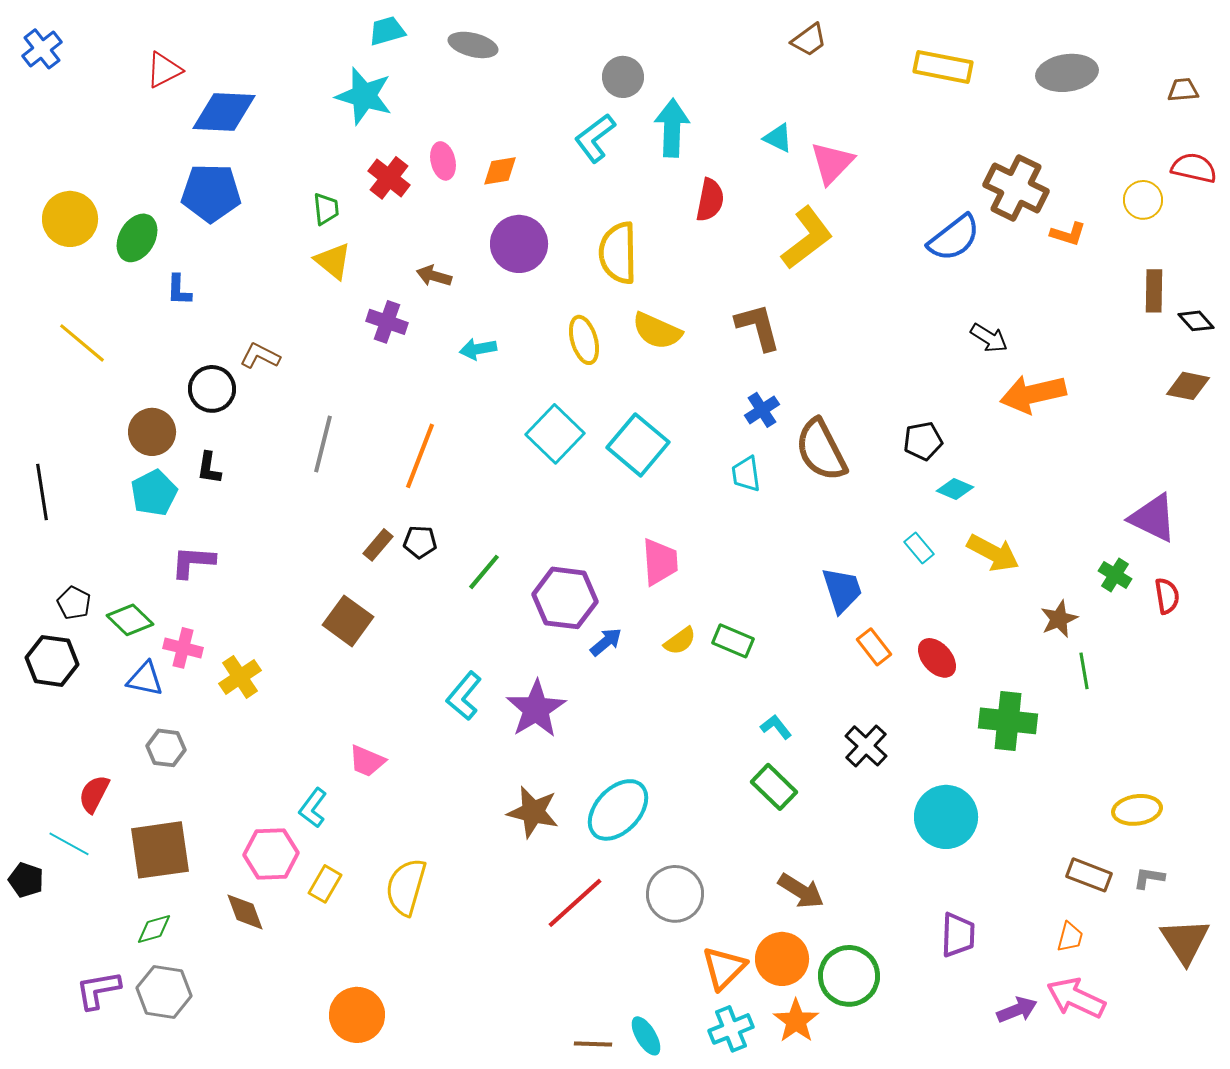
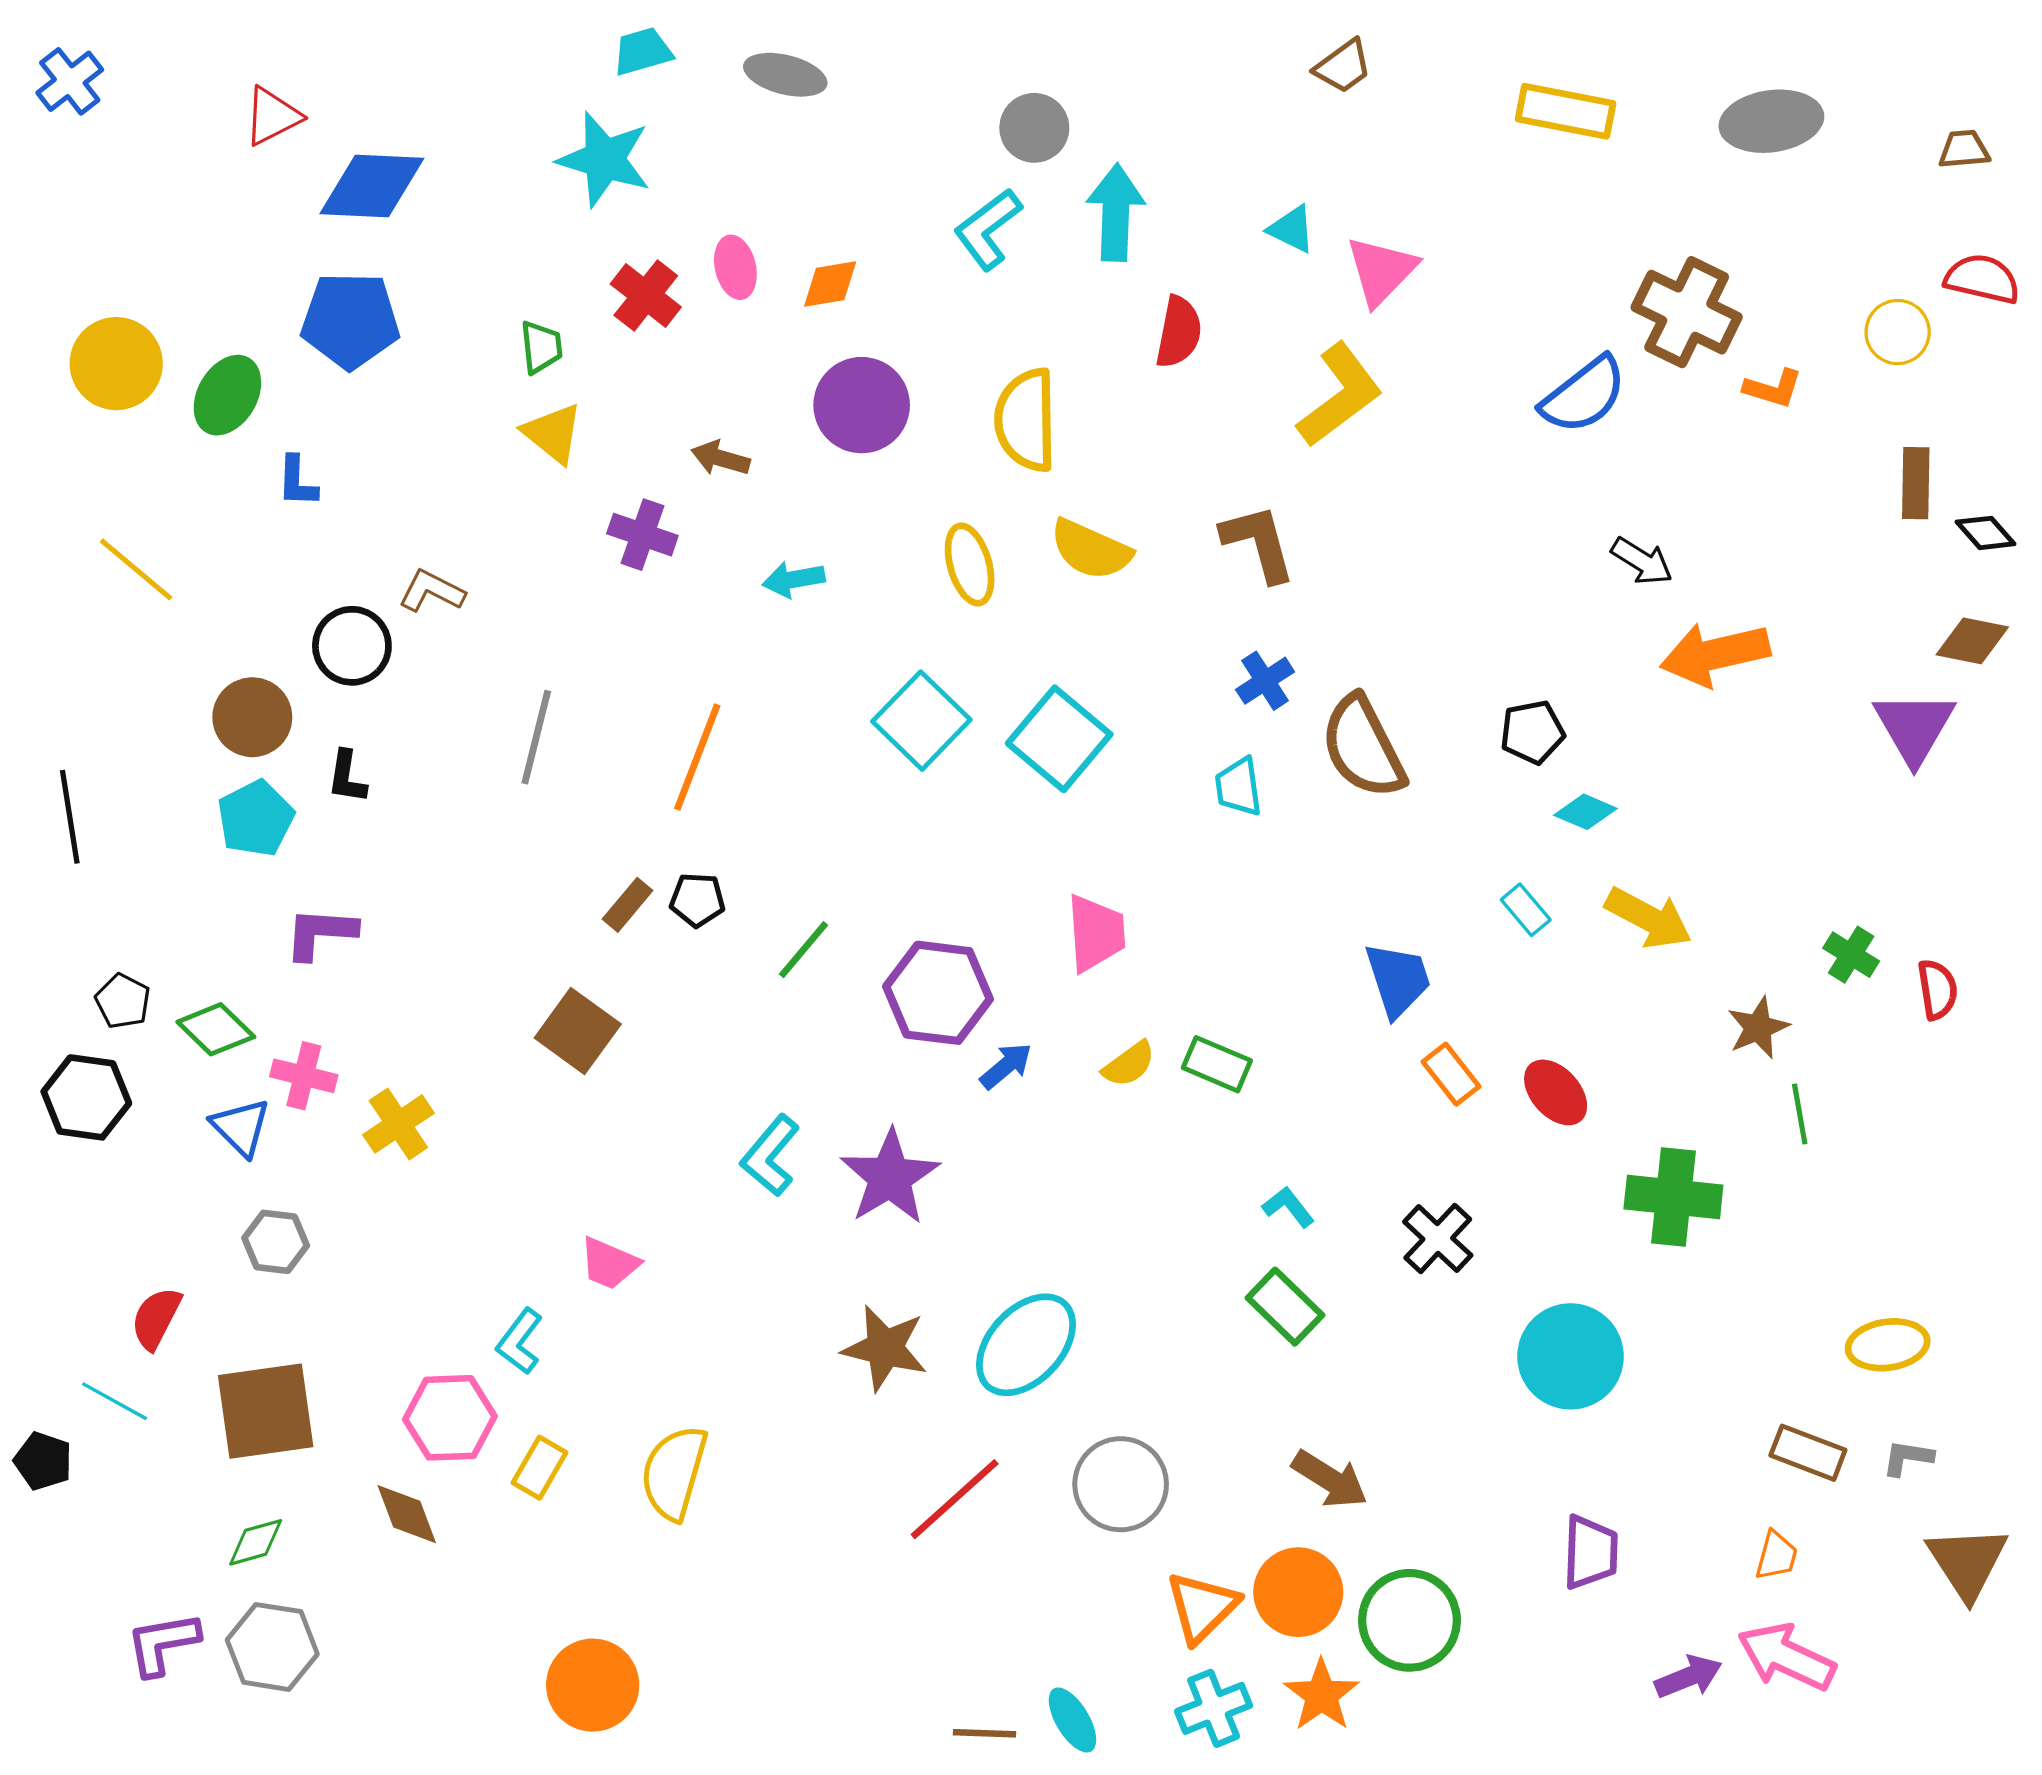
purple triangle: (1153, 518) -> (1914, 727), moved, turned 34
blue triangle: (145, 679) -> (241, 1127), turned 33

